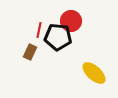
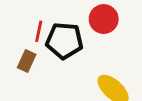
red circle: (71, 21) -> (104, 19), moved

